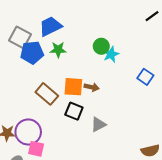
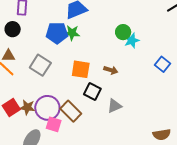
gray square: (20, 37) -> (40, 65), moved
green star: (58, 50) -> (72, 33), moved
orange square: (73, 87) -> (81, 69), moved
brown rectangle: (47, 94) -> (71, 111), moved

